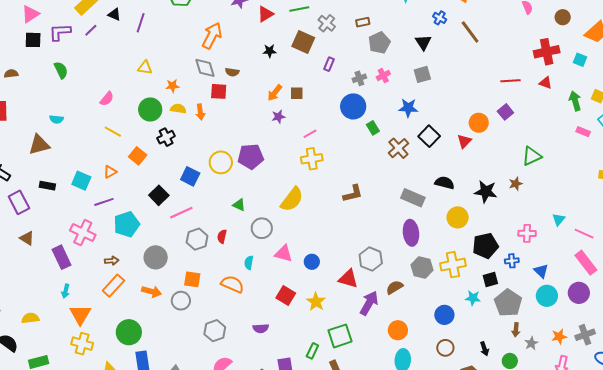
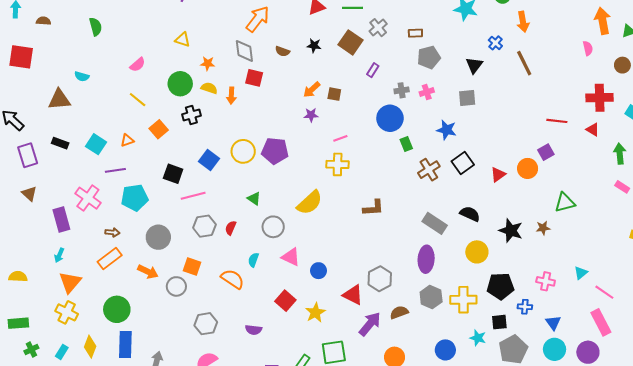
brown semicircle: (232, 72) -> (282, 51), moved
orange circle: (479, 123) -> (528, 168), moved
black square: (159, 195) -> (173, 174), turned -36

